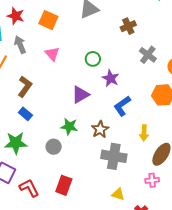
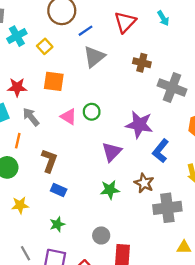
brown cross: (128, 26) -> (142, 63), turned -35
gray cross: (148, 55) -> (172, 87), size x1.4
green circle: (93, 59) -> (92, 112), moved
purple star: (111, 78) -> (139, 125), size x1.4
green star: (16, 143) -> (57, 224), size x0.6
gray circle: (54, 147) -> (101, 235), moved

